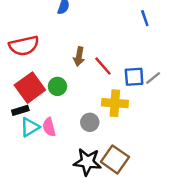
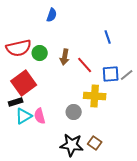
blue line: (145, 18) -> (108, 37), moved
green circle: (57, 86) -> (40, 53), moved
brown square: (115, 159) -> (95, 143), size x0.6

